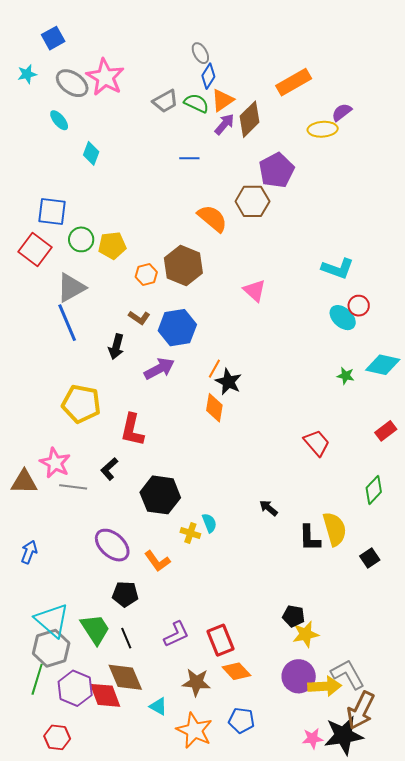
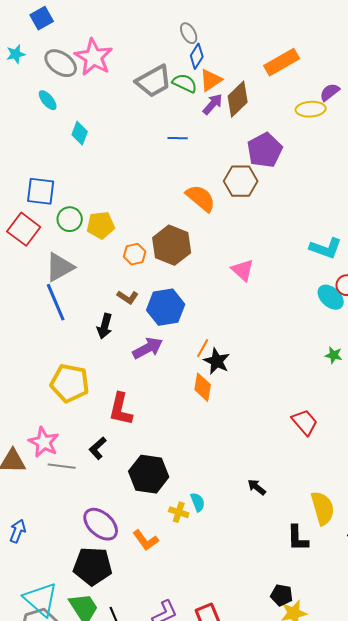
gray trapezoid: (165, 101) -> (154, 81), size x1.4
black L-shape: (310, 538) -> (298, 538), moved
black pentagon: (125, 594) -> (93, 566), moved, size x1.5

